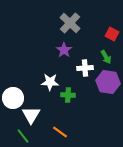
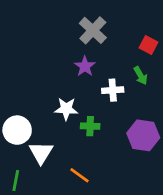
purple hexagon: (108, 82) -> (143, 135), moved
green line: (23, 136) -> (16, 181), moved, turned 49

